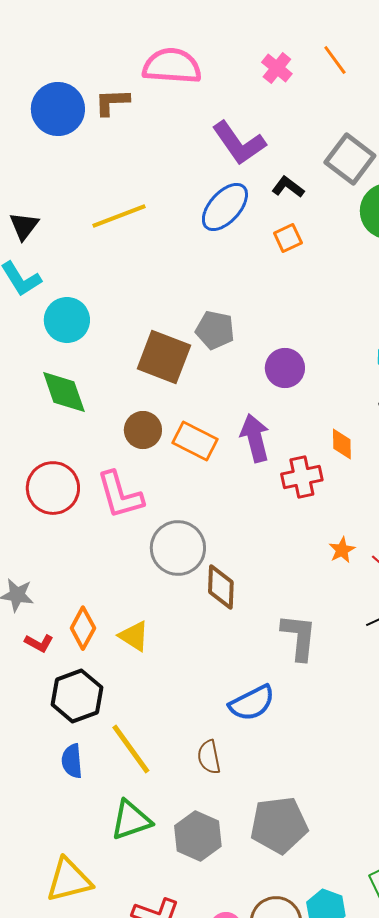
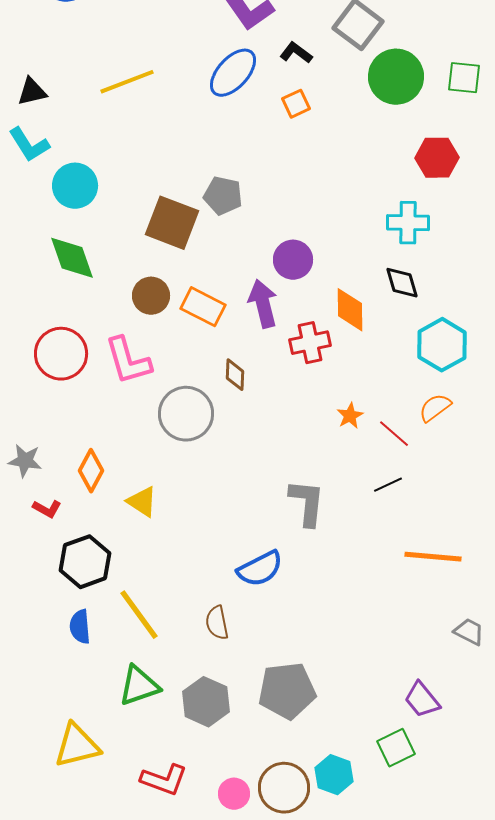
black triangle: (24, 226) -> (32, 92), turned 40
purple circle: (285, 368) -> (293, 260), moved
orange diamond: (342, 444) -> (350, 310), size x1.4
brown diamond: (221, 587) -> (235, 375), moved, size x0.7
orange diamond: (83, 628) -> (91, 471), moved

